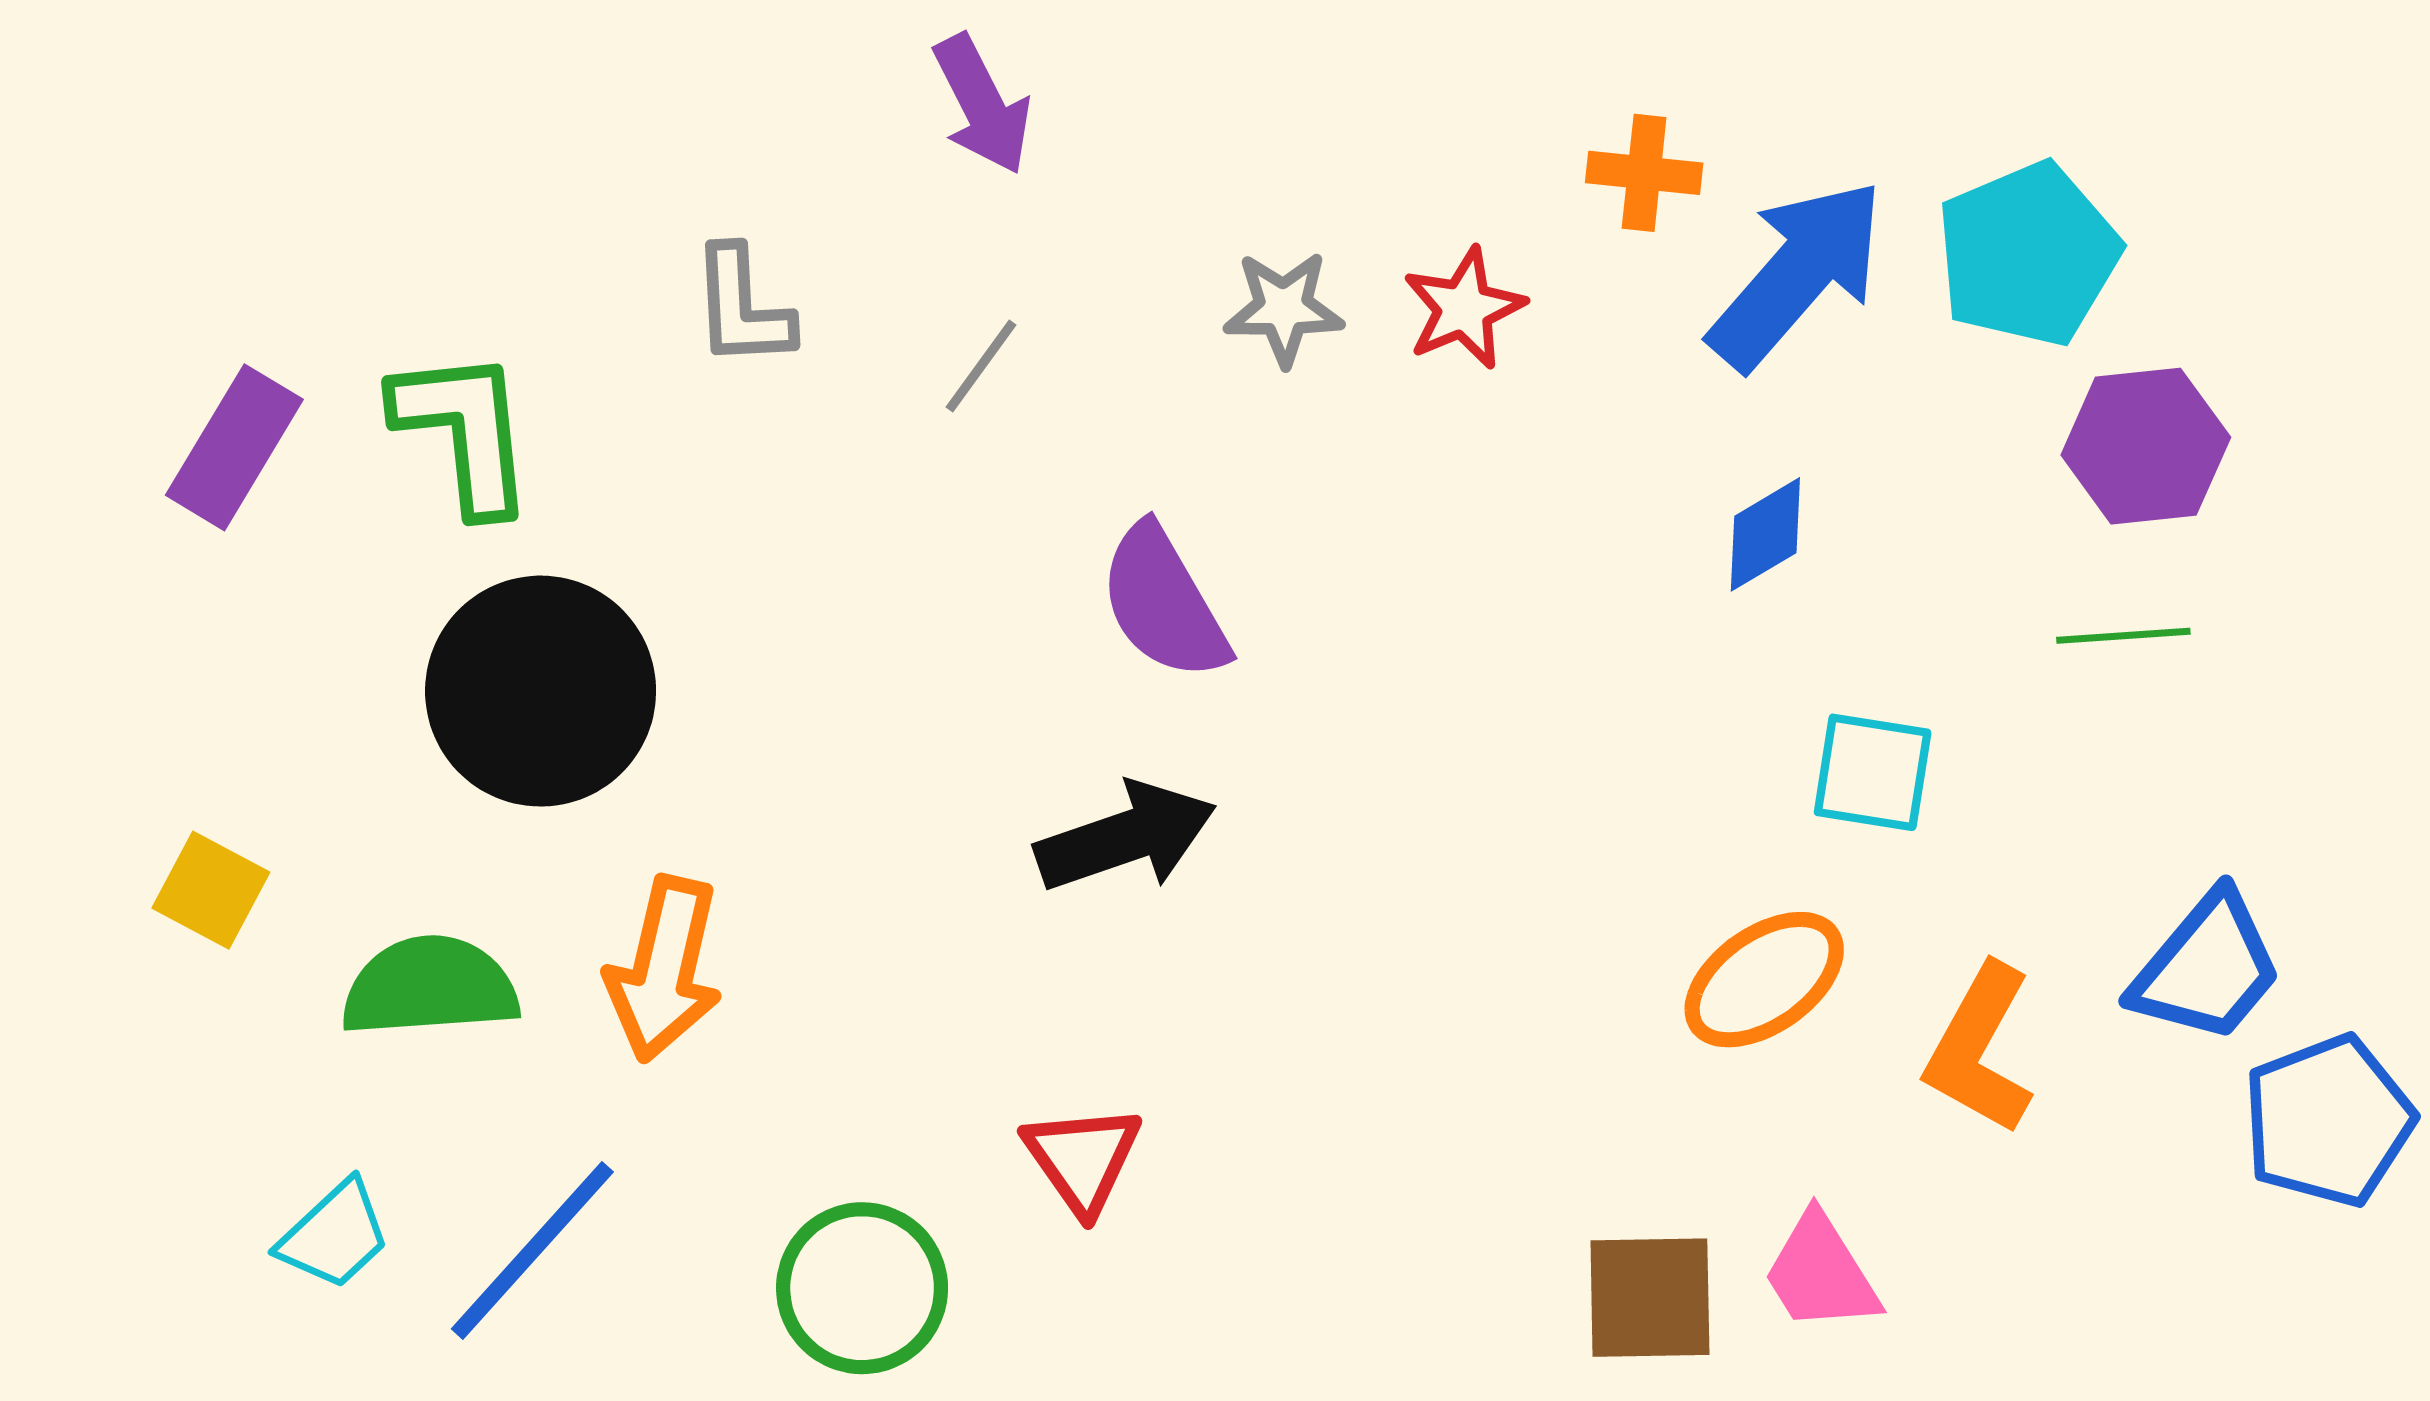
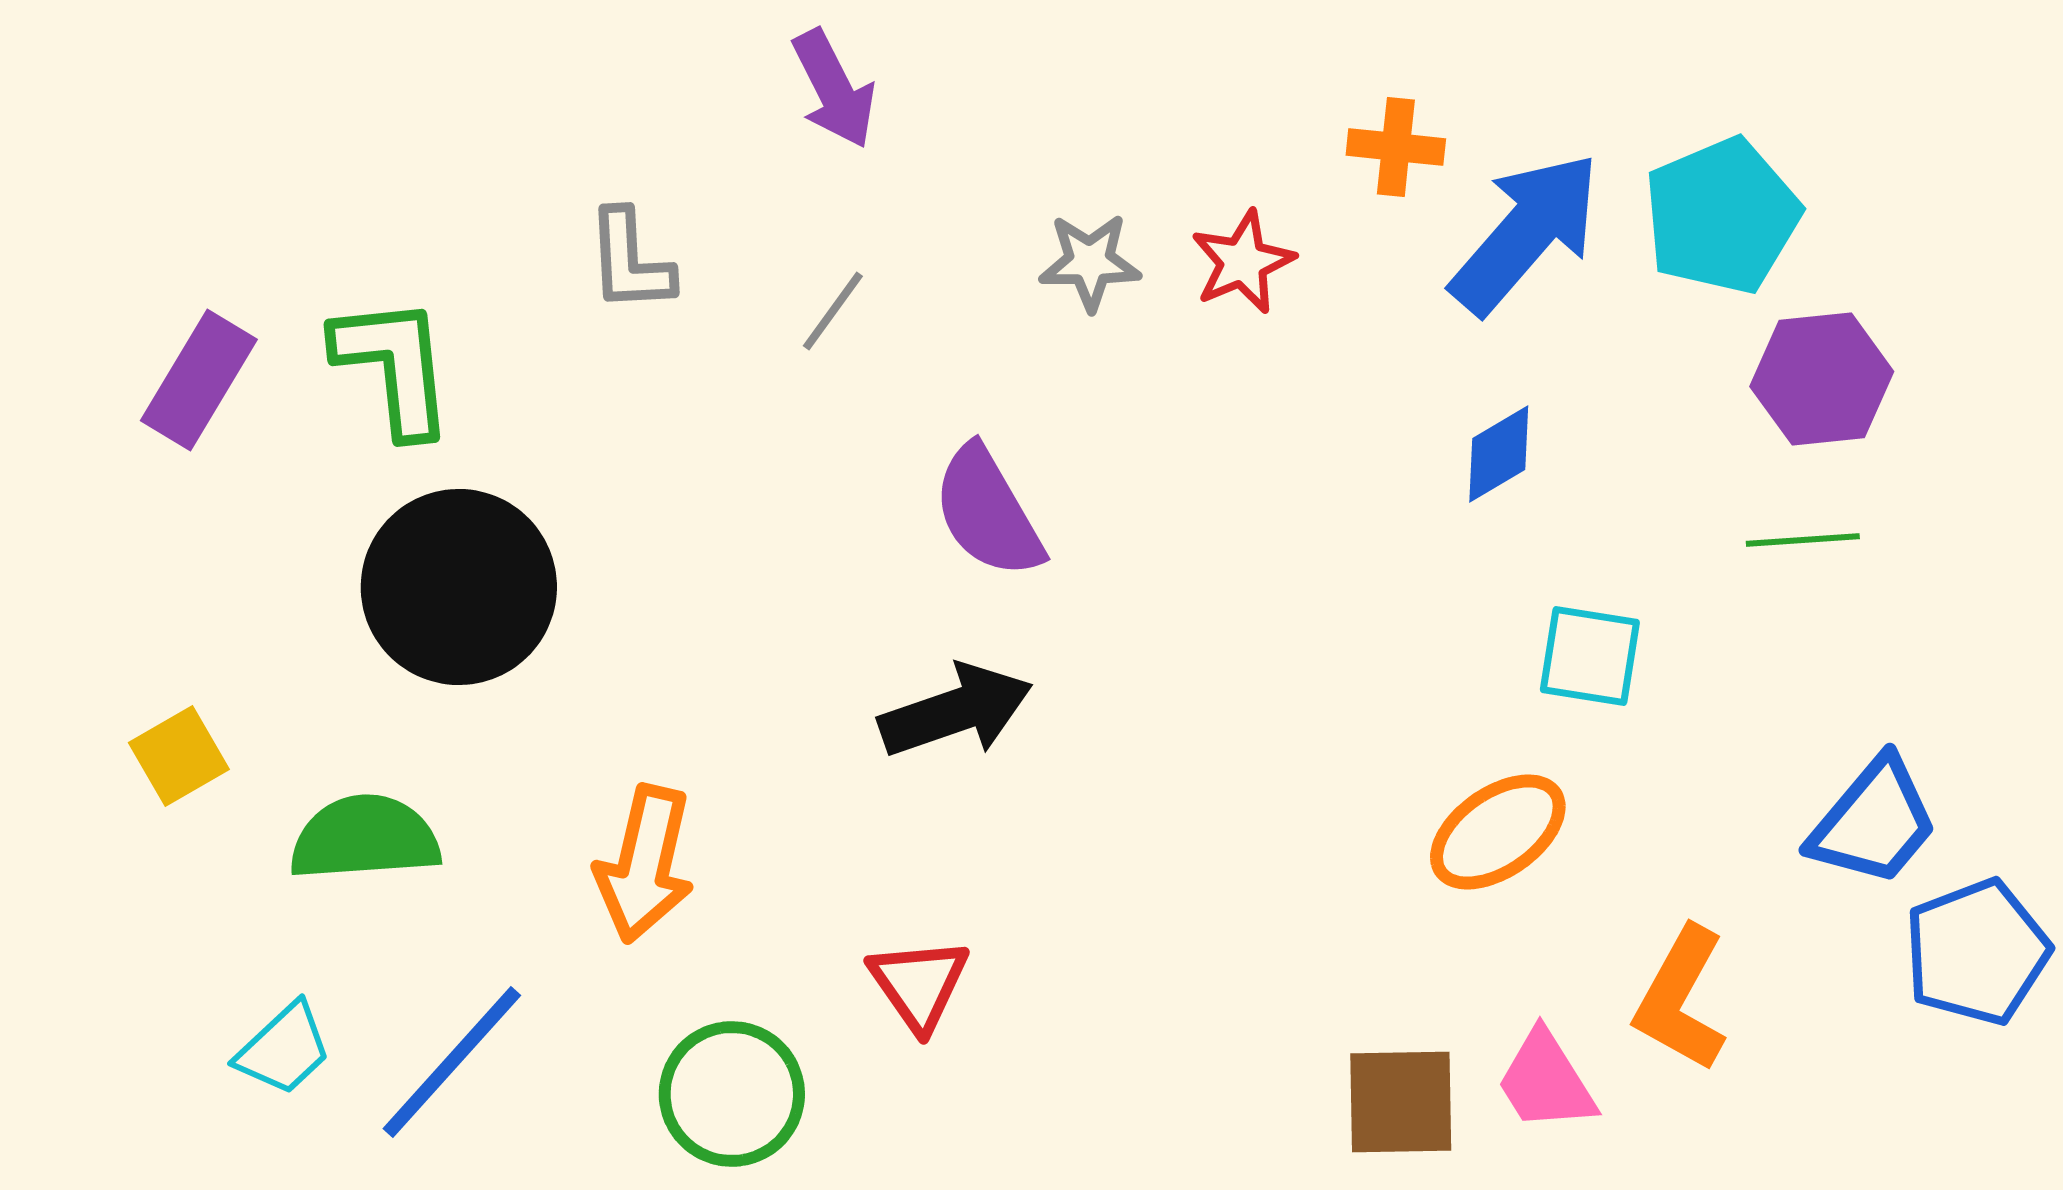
yellow square: (211, 890) -> (179, 756), turned 32
orange arrow: (664, 969) -> (645, 864), moved
orange L-shape: (1980, 1049) -> (1681, 999), moved

